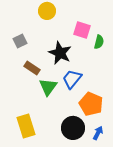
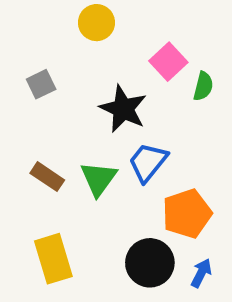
pink square: (82, 30) -> (168, 62), turned 30
brown rectangle: (32, 68) -> (47, 177), moved
orange pentagon: (91, 104) -> (187, 214), turned 30

